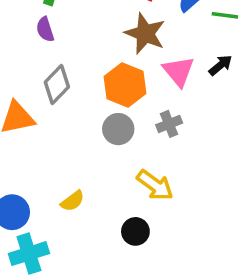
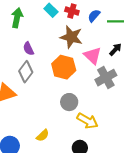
purple semicircle: (45, 29) -> (28, 49), moved
gray cross: (169, 124) -> (106, 78), moved, size x1.5
gray circle: (118, 129) -> (69, 102), moved

